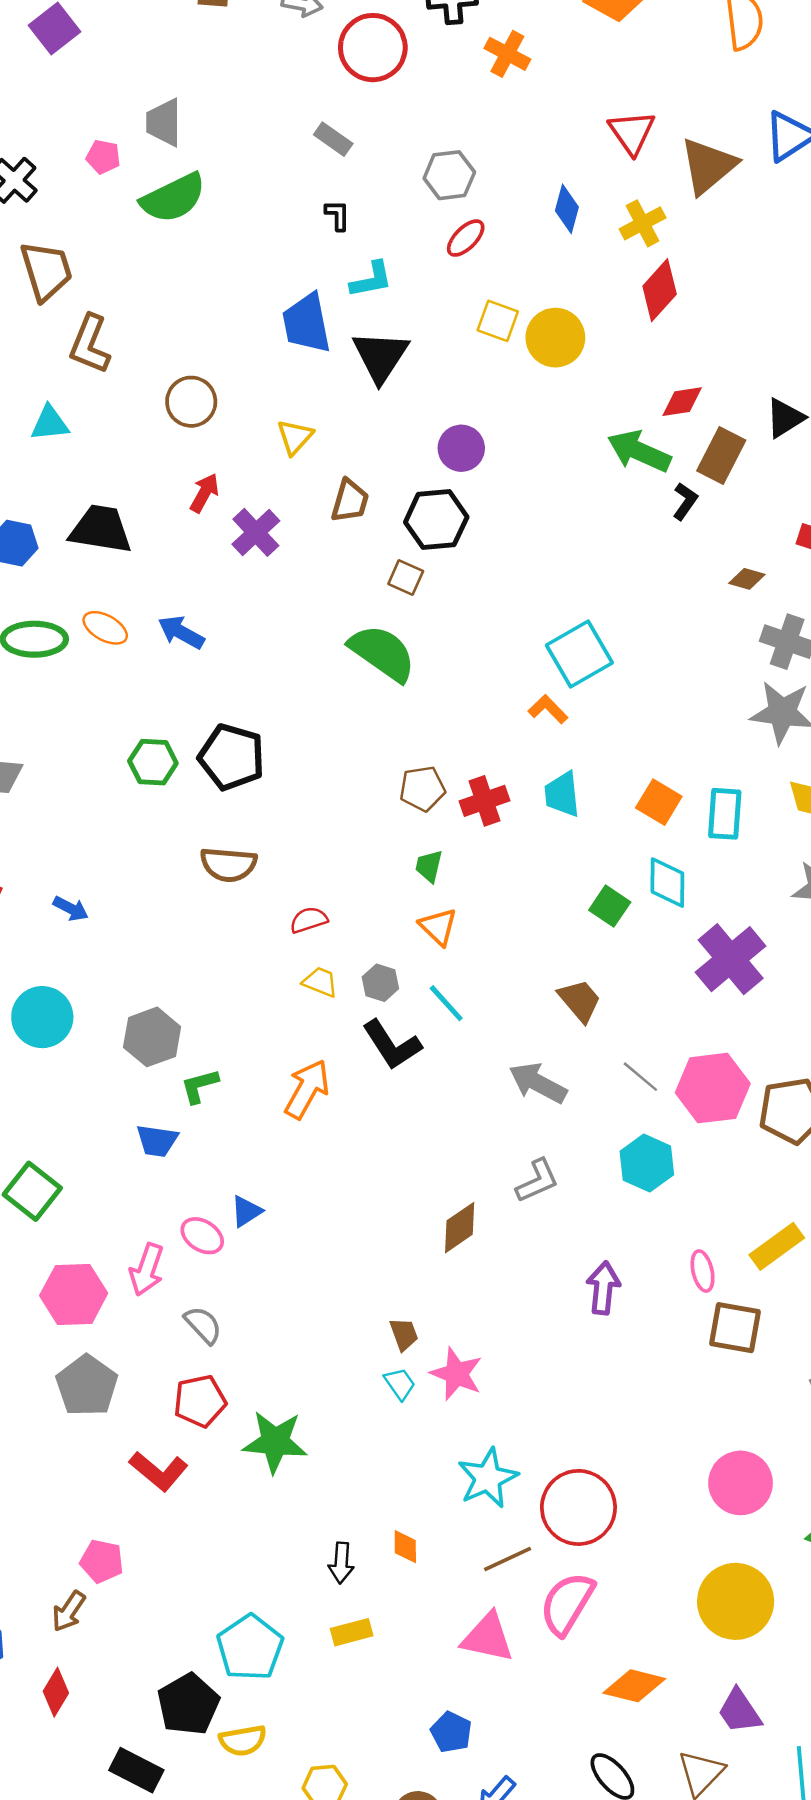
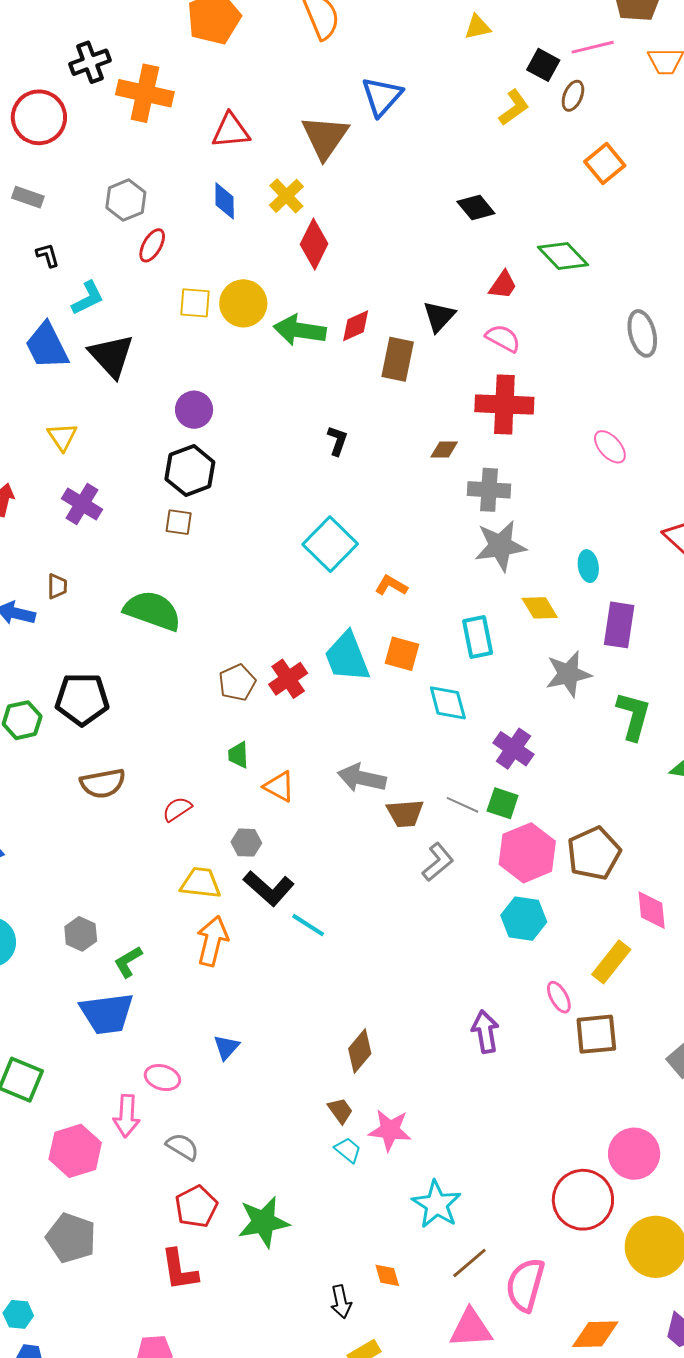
orange cross: (507, 54) -> (145, 93), size x1.5
red triangle: (632, 133) -> (231, 131), moved, turned -45
green arrow: (639, 451) -> (300, 330), moved
brown trapezoid: (350, 501) -> (57, 586), moved, size x0.7
black L-shape: (685, 501) -> (337, 441), moved
purple cross: (256, 532) -> (82, 504), moved
green semicircle: (382, 653) -> (153, 611), moved
orange L-shape: (548, 709) -> (391, 585), moved
cyan trapezoid: (562, 794) -> (347, 657), size x1.4
orange square: (659, 802) -> (402, 654), moved
green trapezoid: (429, 866) -> (238, 755), moved
green square: (610, 906) -> (503, 803), moved
purple cross: (731, 959) -> (513, 749), size x0.7
yellow trapezoid: (320, 982) -> (201, 883), moved, size x1.4
brown trapezoid: (580, 1000) -> (405, 813), turned 141
cyan line: (446, 1003) -> (308, 925), moved
gray hexagon: (152, 1037) -> (81, 934), size x0.7
gray line: (640, 1077) -> (462, 805), moved
gray arrow: (538, 1083) -> (362, 778), moved
blue trapezoid: (157, 1141) -> (107, 1013), size x1.6
cyan hexagon: (647, 1163) -> (524, 919), moved
gray L-shape: (537, 1181) -> (438, 862), moved
blue triangle: (246, 1211) -> (226, 1047), moved
brown diamond: (460, 1228) -> (360, 1051), moved
gray pentagon: (87, 1386) -> (71, 1238), moved
red L-shape: (159, 1471) -> (179, 1270), turned 57
red circle: (578, 1507) -> (583, 1200), moved

